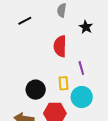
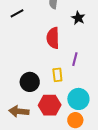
purple line: (81, 68) -> (75, 59), turned 32
cyan circle: (82, 97) -> (78, 99), moved

